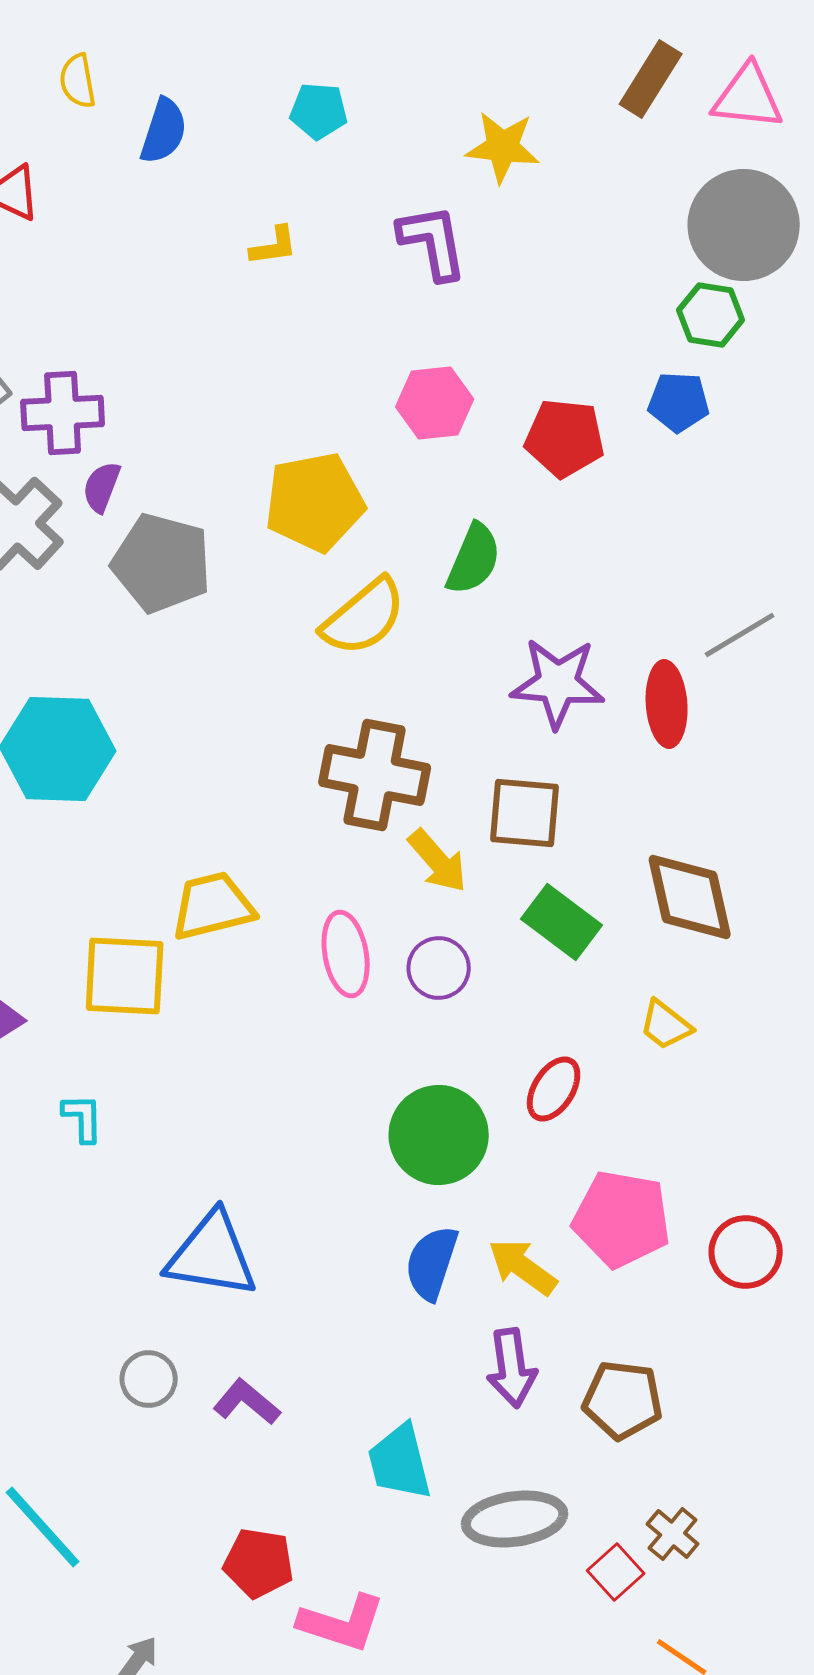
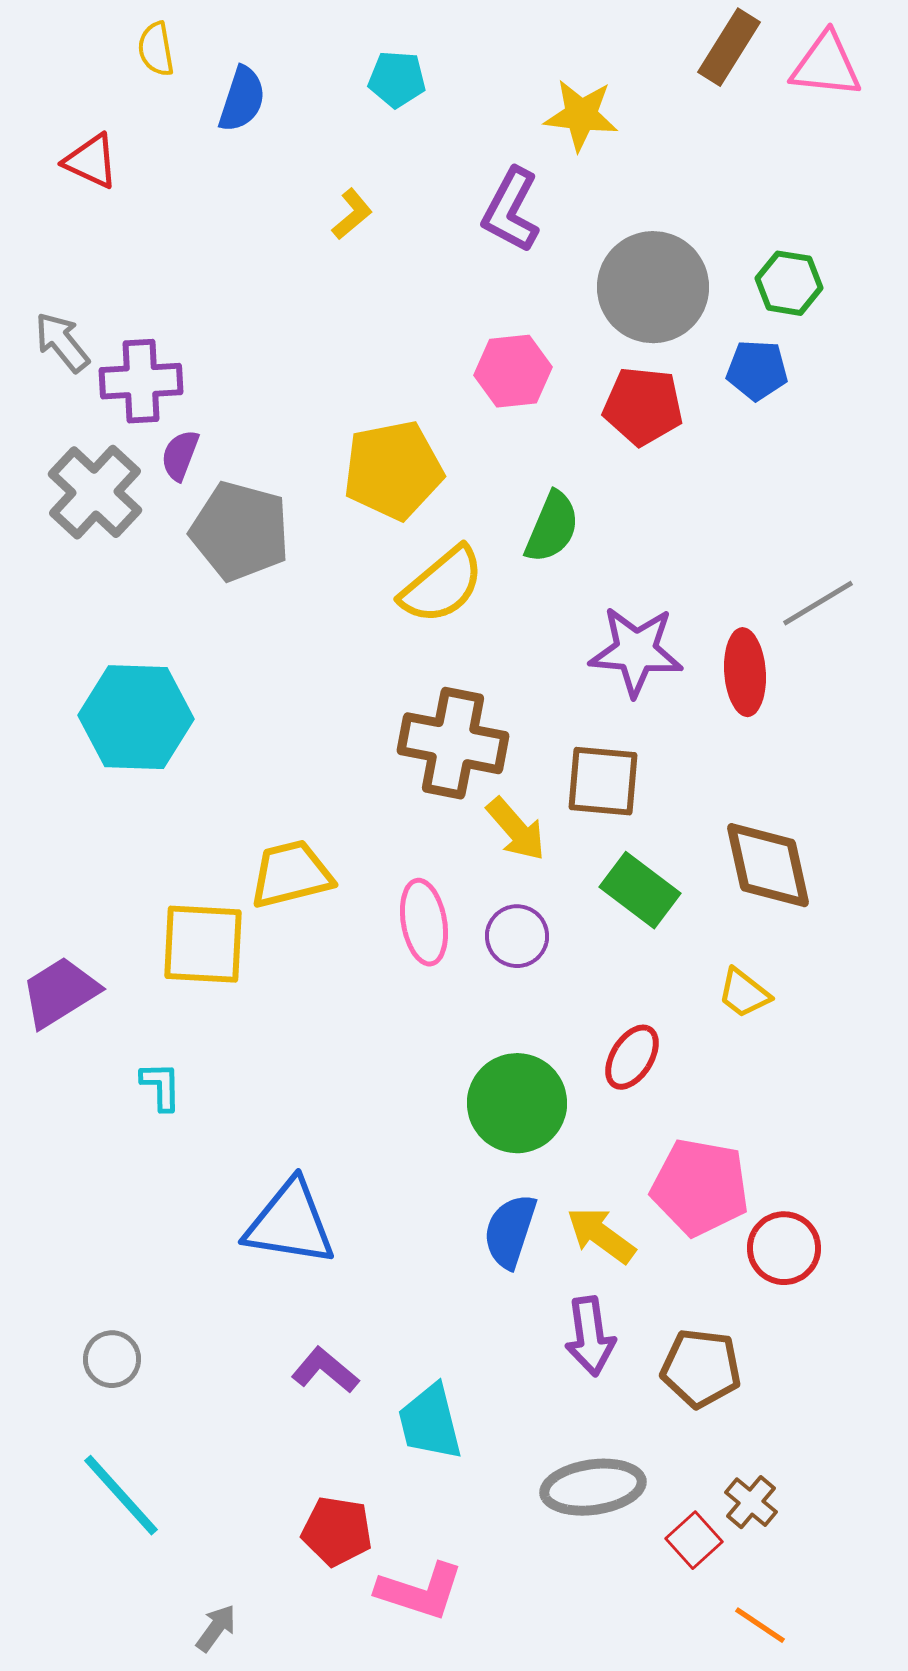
gray circle: (744, 225) -> (653, 287), moved
purple L-shape: (433, 242) -> (511, 210), turned -142
yellow L-shape: (274, 246) -> (352, 214), turned -32
red circle: (746, 1252) -> (784, 1248), moved
gray circle: (149, 1379) -> (112, 1359), moved
cyan trapezoid: (400, 1462) -> (430, 1422), moved

